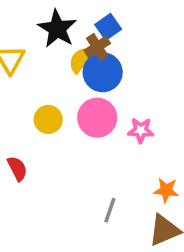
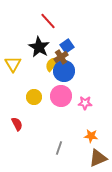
orange star: (166, 190) -> (91, 136), moved
gray line: (110, 210) -> (59, 148), moved

